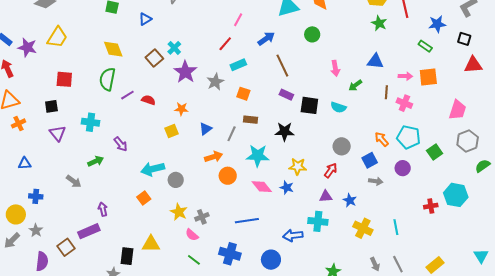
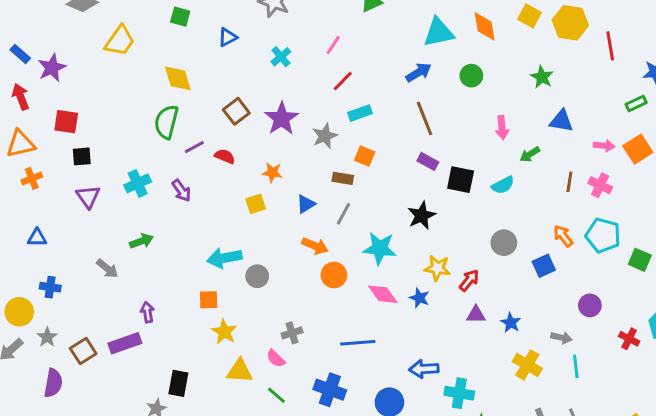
pink line: (238, 20) -> (333, 45), moved
green star: (379, 23) -> (542, 77), moved
yellow trapezoid: (57, 37) -> (120, 41), moved
blue arrow: (266, 39) -> (418, 72), moved
green rectangle: (425, 46) -> (636, 103), turned -64
purple star: (27, 47) -> (52, 68), turned 30
cyan cross: (174, 48) -> (281, 57), moved
brown square: (154, 58) -> (236, 111), moved
orange square: (428, 77) -> (638, 149), turned -30
red square: (64, 79) -> (66, 122), moved
brown line: (386, 92) -> (569, 182), moved
cyan semicircle: (338, 107) -> (503, 185), turned -49
brown rectangle: (250, 120) -> (343, 178), moved
cyan cross: (90, 122) -> (138, 183), turned -36
black star: (285, 132) -> (422, 216), turned -30
purple arrow: (121, 144) -> (181, 191), moved
green square: (435, 152) -> (640, 260), turned -35
orange arrow: (214, 157) -> (315, 246), turned 36
purple circle: (403, 168) -> (590, 305), moved
red arrow: (331, 170) -> (469, 280), moved
gray arrow: (376, 181) -> (561, 338), moved
orange square: (144, 198) -> (209, 300), turned 32
red cross: (431, 206) -> (629, 339), turned 32
yellow star: (179, 212) -> (224, 332), moved
cyan cross: (318, 221) -> (459, 393), moved
yellow triangle: (151, 244) -> (240, 371), moved
brown square: (66, 247) -> (83, 351), moved

